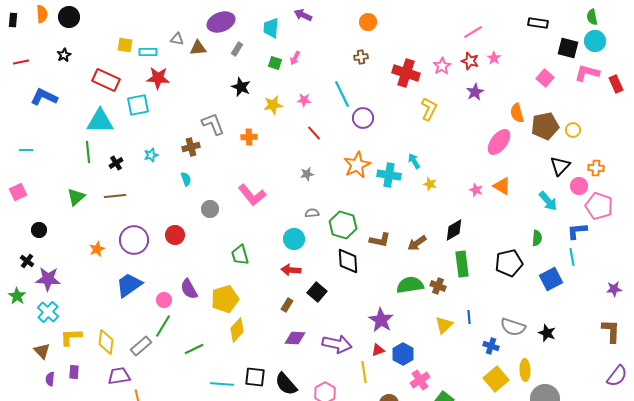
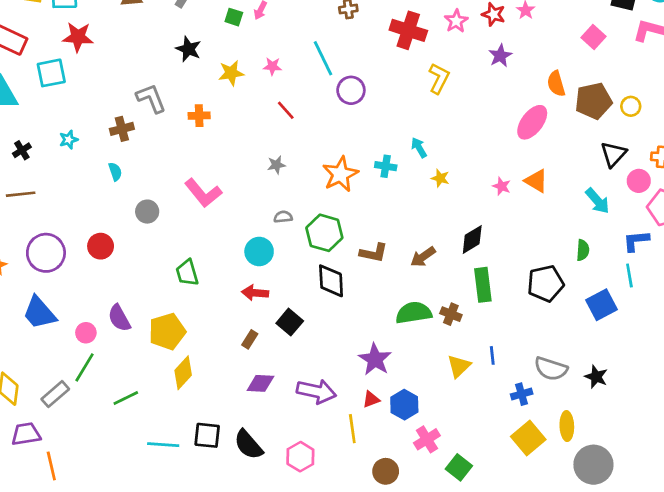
orange star: (357, 165) -> (340, 174), moved
cyan cross: (389, 175) -> (386, 166), size x0.7
blue trapezoid: (129, 285) -> (39, 313), turned -96
blue cross: (491, 346) -> (522, 394), turned -35

